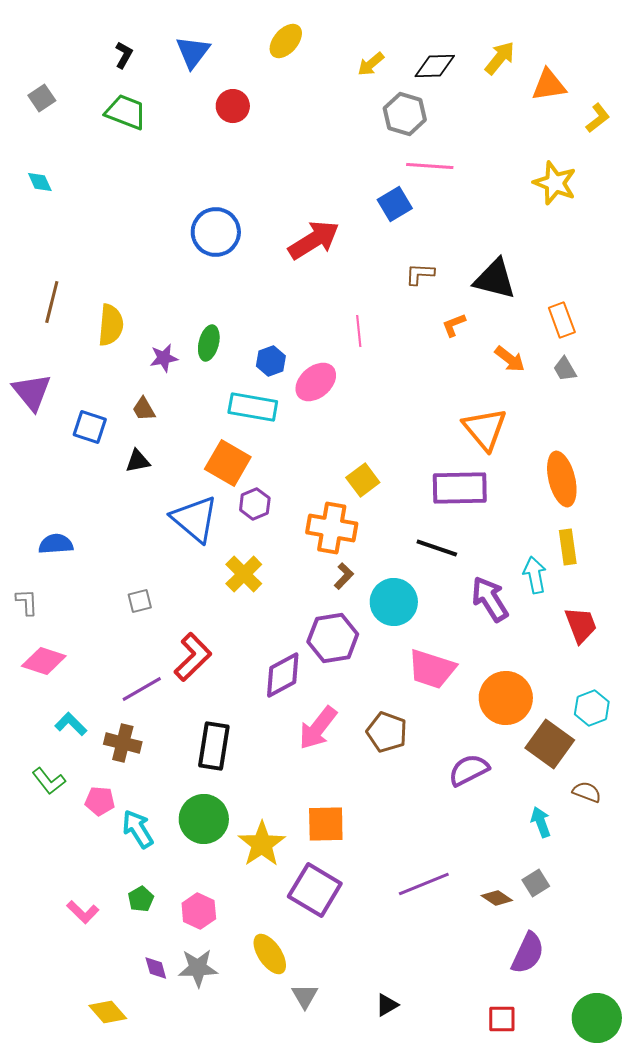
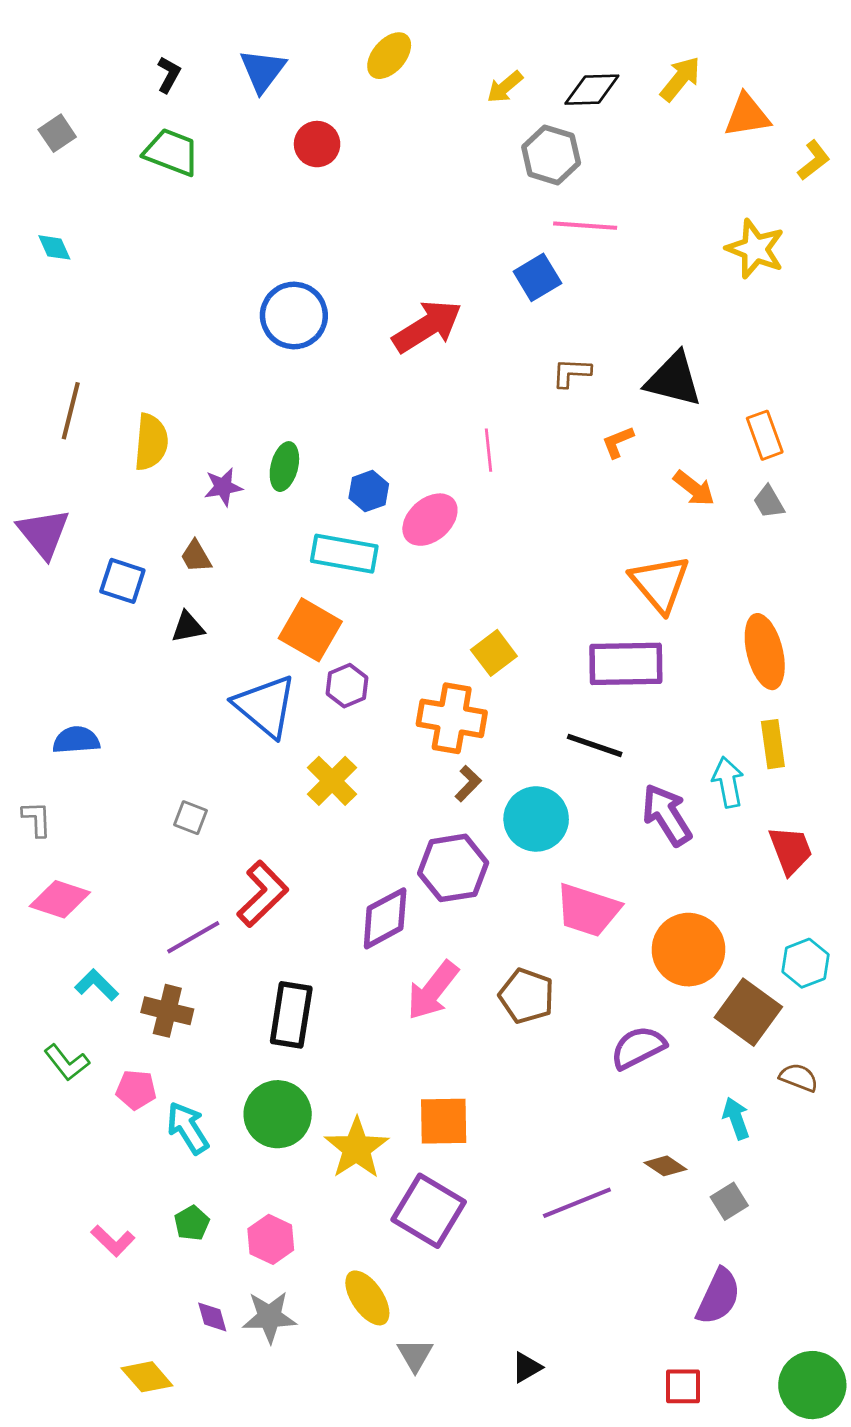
gray square: (140, 601) -> (190, 818), turned 35
brown diamond: (497, 898) -> (665, 1166), moved

